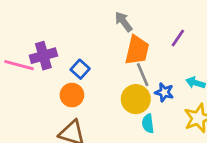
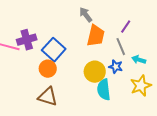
blue square: (80, 69) -> (54, 50), size x1.6
gray line: (143, 75) -> (121, 47), moved
cyan semicircle: (148, 124) -> (104, 90), size x1.5

